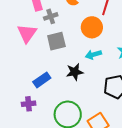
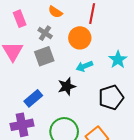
gray cross: (51, 16) -> (45, 33), moved, turned -32
purple cross: (29, 104) -> (22, 125), size x1.5

